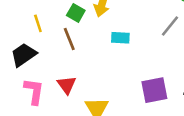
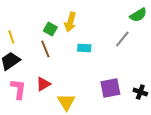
yellow line: (38, 23) -> (11, 37), moved
red triangle: (67, 85) -> (43, 84), turned 35

